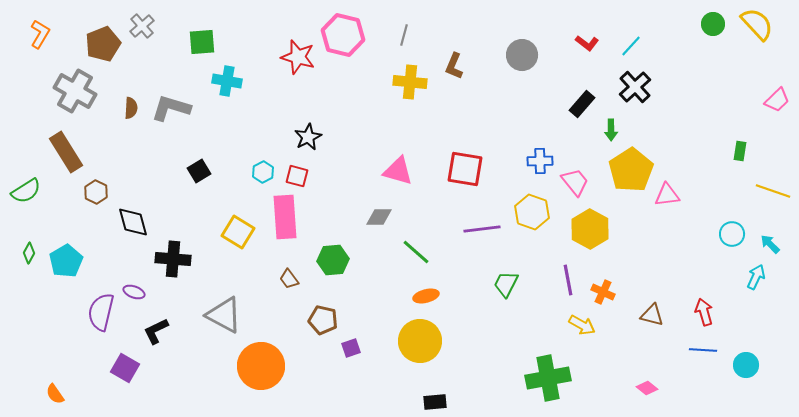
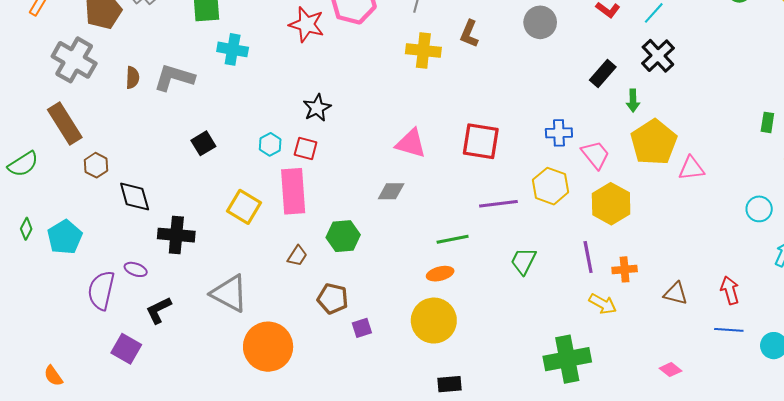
green line: (416, 252) -> (453, 239), moved, turned -52
brown trapezoid: (289, 279) -> (297, 256), turned -110
orange cross: (603, 292) -> (625, 269), turned -30

